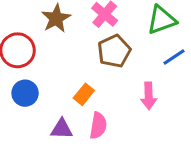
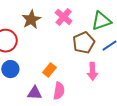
brown pentagon: (114, 51) -> (84, 43), moved

